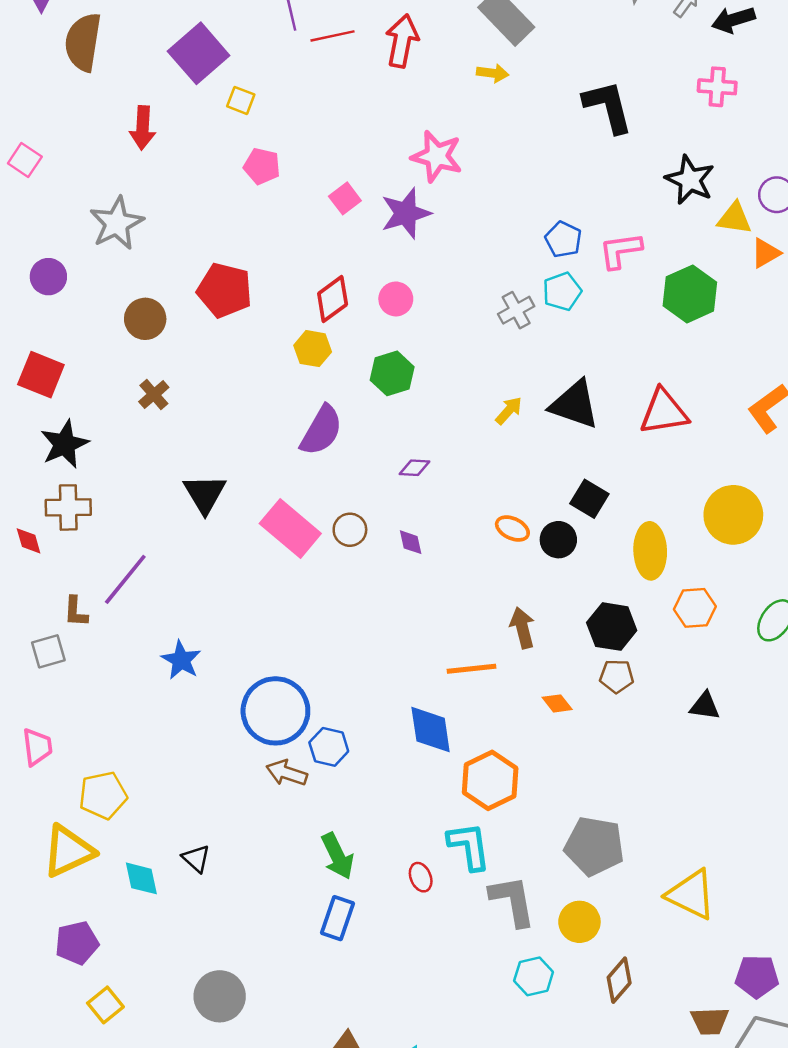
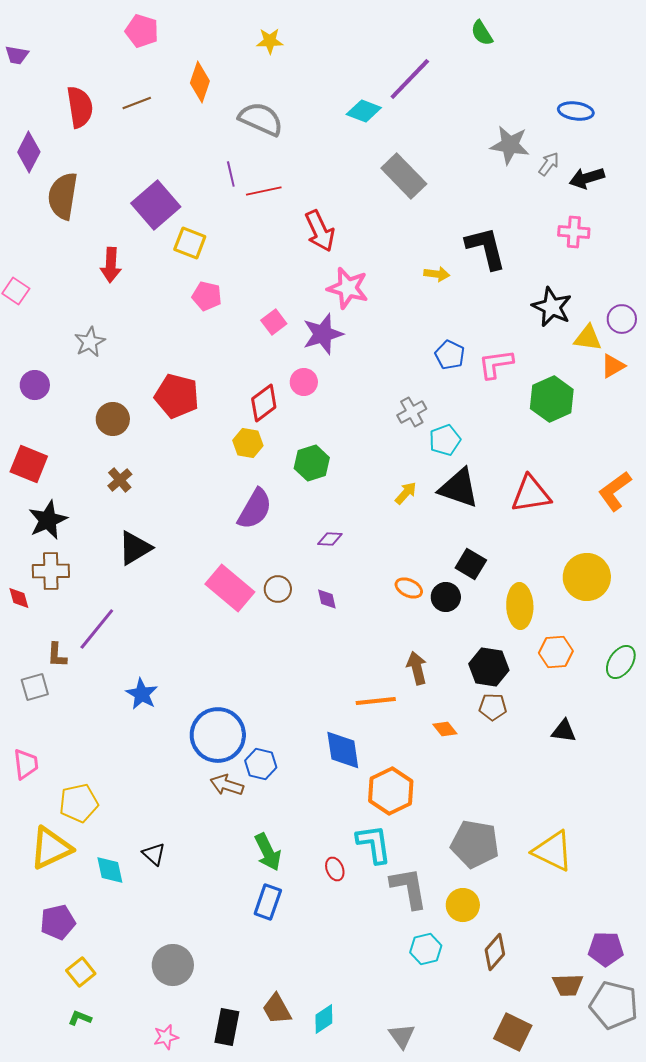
red arrow: (402, 41) -> (320, 231), moved, turned 144
yellow arrow: (493, 73) -> (437, 274), moved
yellow square: (241, 100) -> (190, 243), size x1.4
gray star: (117, 223) -> (90, 342), size x0.7
cyan pentagon: (562, 292) -> (445, 440), moved
pink circle: (396, 299) -> (304, 382), moved
black triangle: (205, 494) -> (135, 548), moved, turned 30
yellow triangle: (691, 895) -> (553, 851), moved

